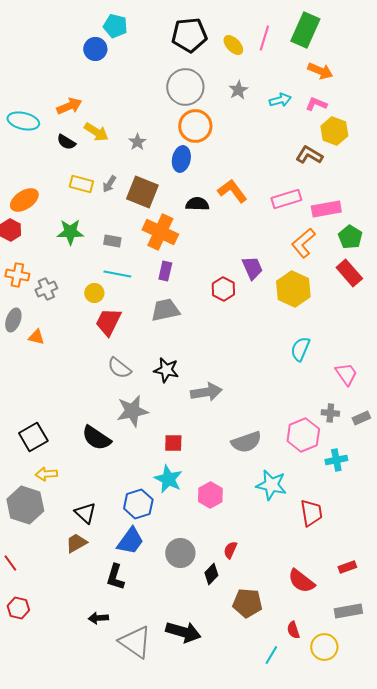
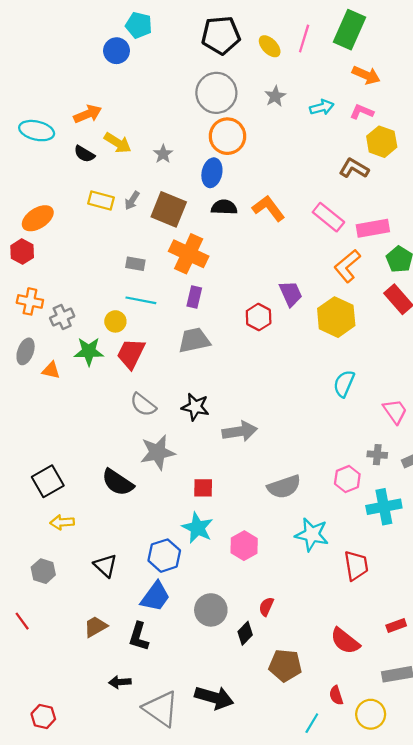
pink rectangle: (286, 199) -> (328, 217), turned 56
black semicircle: (197, 204) -> (224, 207), moved
green star: (70, 232) -> (89, 351), moved
pink hexagon: (303, 435) -> (347, 479), size x0.7
cyan cross: (336, 460) -> (384, 507), size x1.4
gray hexagon: (25, 505) -> (43, 571), moved, size x0.6
brown trapezoid: (76, 543) -> (95, 627), moved
red hexagon: (18, 608) -> (43, 716), moved

